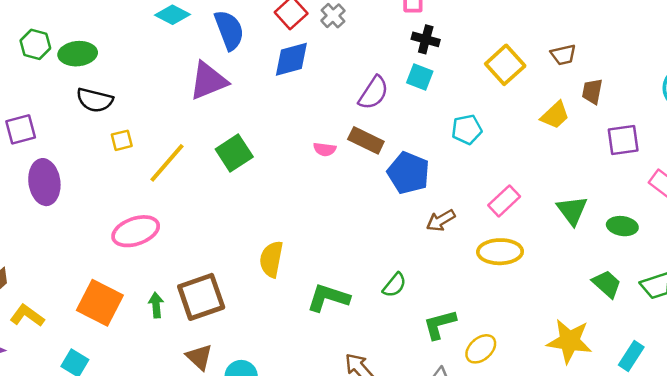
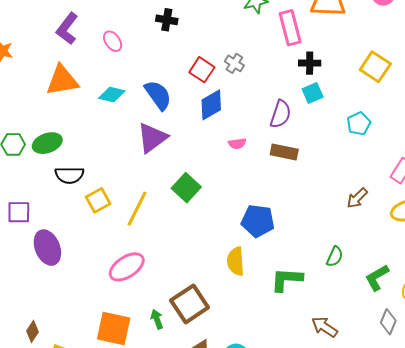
cyan square: (420, 77) -> (313, 93), turned -30
purple square: (21, 129) -> (19, 212), turned 30
yellow square: (122, 140) -> (98, 200), size x1.4
pink semicircle: (325, 149) -> (237, 144), moved
blue pentagon: (408, 173) -> (258, 221), moved

